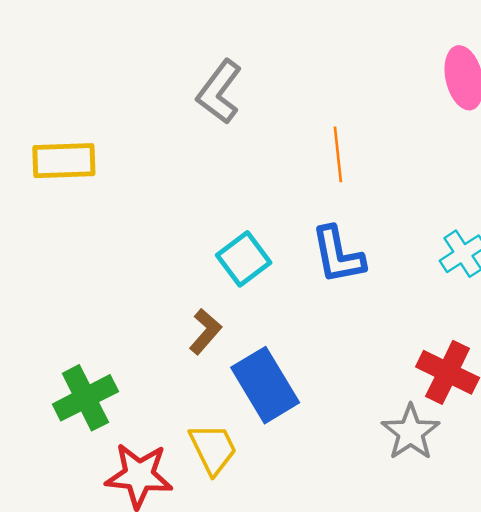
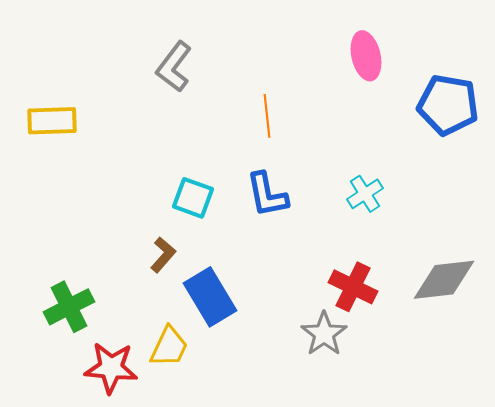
cyan square: (244, 259) -> (193, 198), turned -33
yellow trapezoid: (213, 449) -> (169, 347), turned 51

